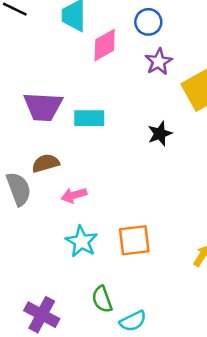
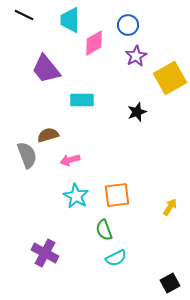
purple trapezoid: (43, 107) -> (46, 69), moved, turned 48
green semicircle: (102, 299) -> (104, 230), moved

